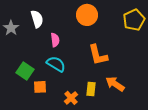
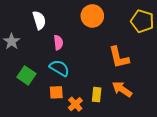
yellow pentagon: (134, 20) -> (142, 21), turned -30
gray star: (11, 28) -> (12, 41), moved
orange L-shape: (98, 55) -> (119, 57), moved
orange square: (40, 87) -> (56, 92), moved

